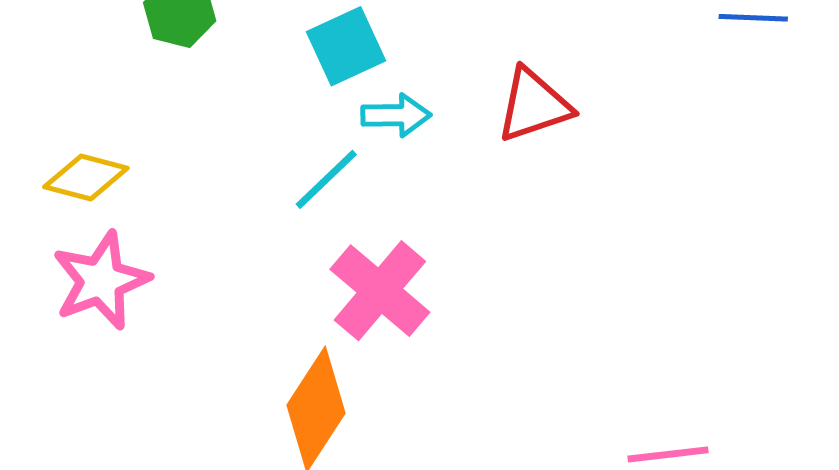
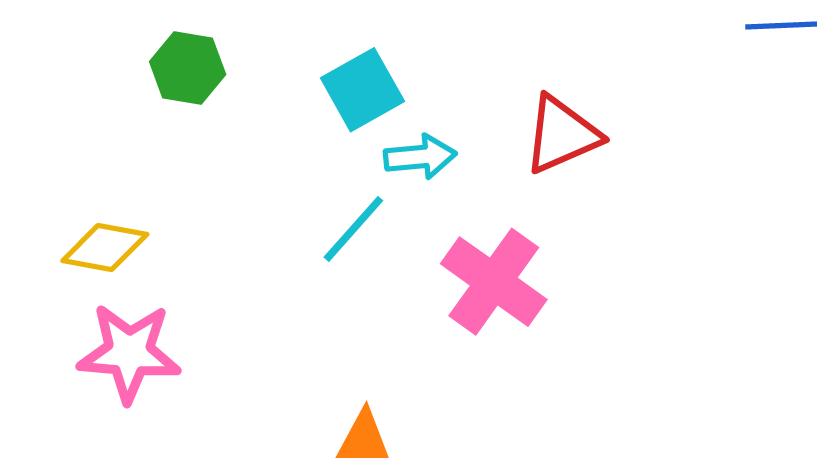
pink star: (101, 281) -> (129, 353), turned 30
pink cross: (380, 291) -> (494, 282), moved

